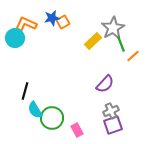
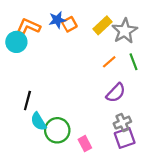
yellow rectangle: (93, 41) -> (103, 25), moved
green line: (121, 44) -> (133, 62), moved
orange line: (133, 56) -> (109, 62), moved

